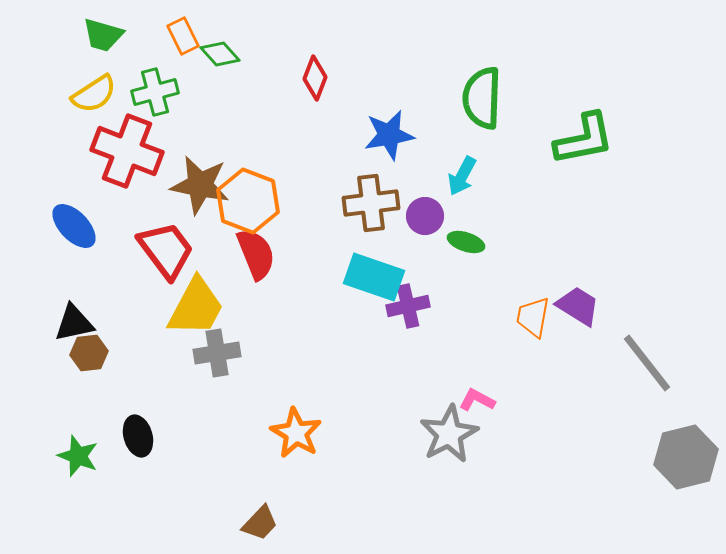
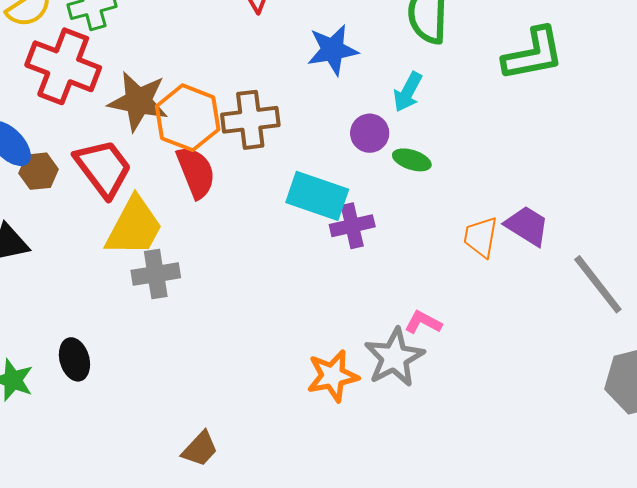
brown cross: (371, 203) -> (250, 120), moved
brown hexagon: (89, 353) -> (38, 171), moved
orange star: (296, 433) -> (333, 376), moved, turned 30

